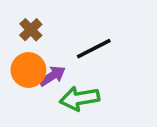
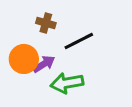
brown cross: (31, 30) -> (46, 23), moved, turned -30

